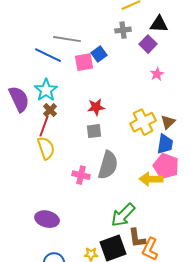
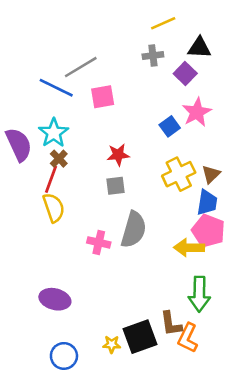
gray line: (67, 39) -> (81, 67), turned -40
blue square: (99, 54) -> (170, 126), moved
pink star: (157, 74) -> (197, 112), size x1.6
green arrow: (123, 215) -> (199, 294), moved, turned -44

